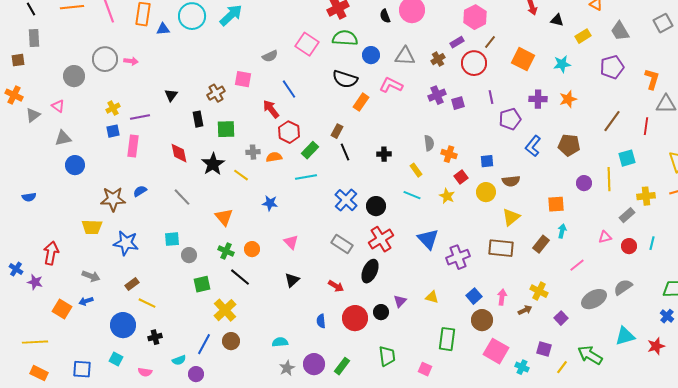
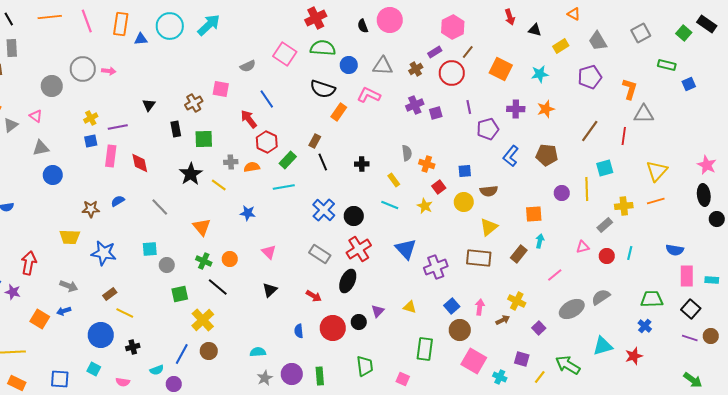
red diamond: (179, 153) -> (140, 163), moved
brown star: (113, 199) -> (91, 209), size x0.7
green rectangle: (342, 366) -> (320, 376), turned -42

